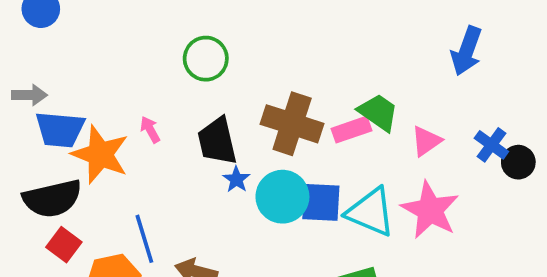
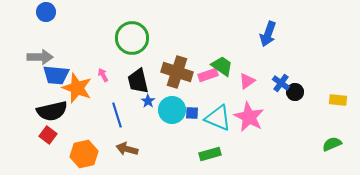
green circle: (206, 59) -> (132, 38), size x1.4
gray arrow: (29, 95) -> (40, 57), size x1.4
blue square: (321, 202) -> (192, 113), size x0.6
blue line: (144, 239) -> (117, 115), moved
red square: (64, 245) -> (48, 135), moved

